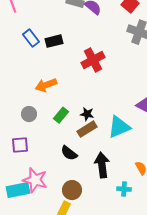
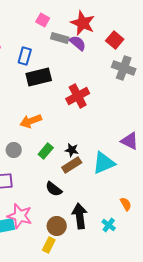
blue rectangle: (31, 38) -> (25, 56), moved, turned 54
black rectangle: (54, 41) -> (39, 77), size x1.4
black arrow: (102, 165) -> (80, 216), moved
cyan cross: (124, 189) -> (109, 225), turned 32

